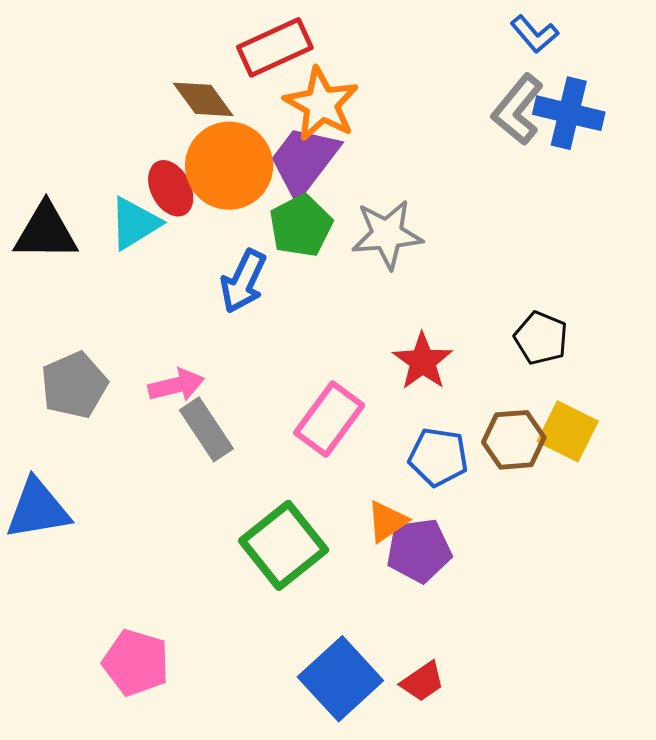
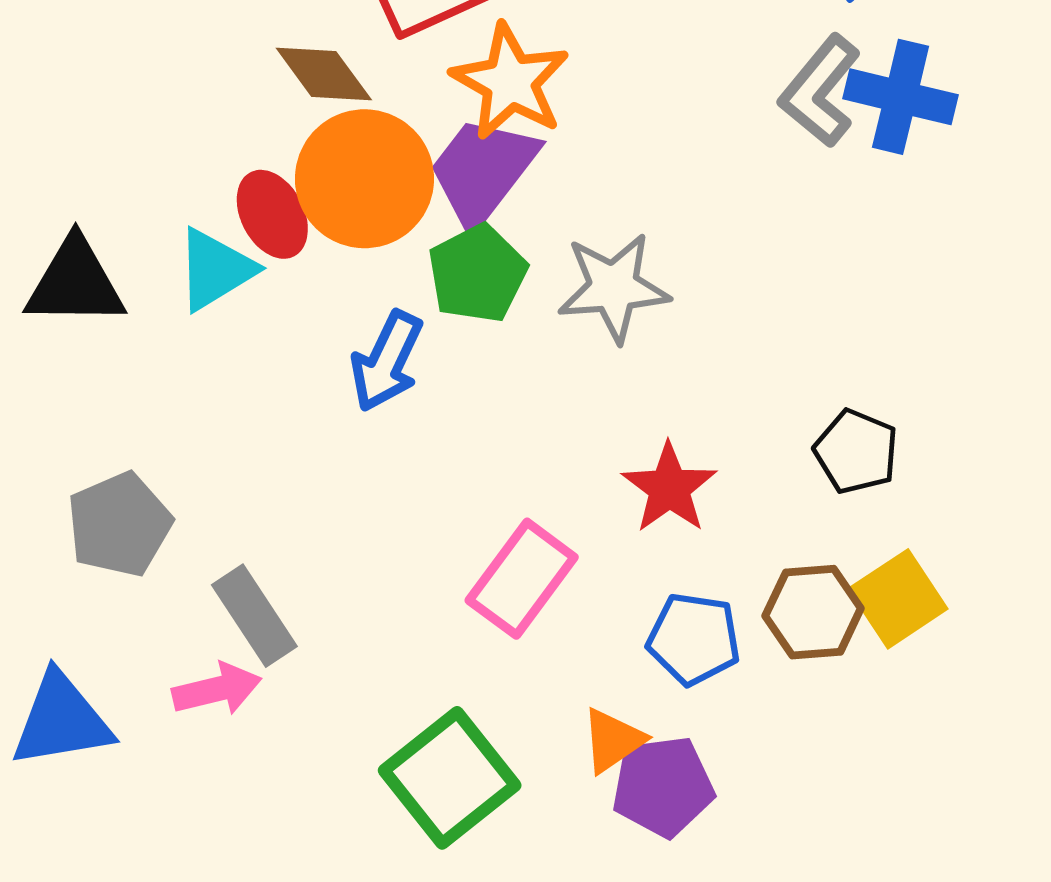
pink arrow: (176, 385) -> (217, 689), moved
gray rectangle: (206, 429) -> (254, 616), moved
yellow square: (568, 431) -> (898, 599), turned 30

